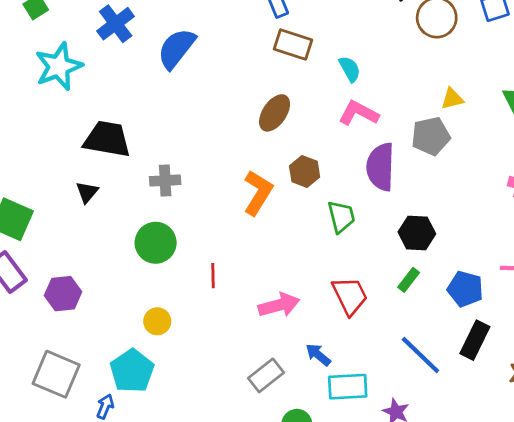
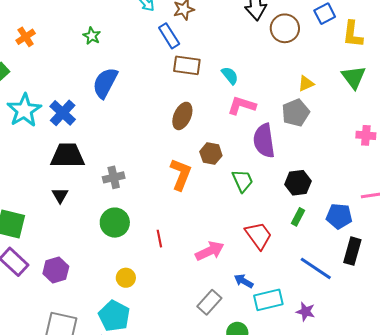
blue cross: (116, 24) -> (63, 113), moved

